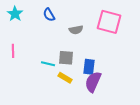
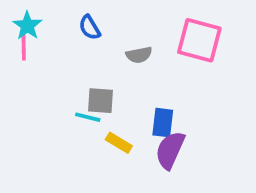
pink line: (13, 51) -> (24, 48), moved
gray square: (66, 58) -> (101, 101), moved

